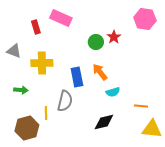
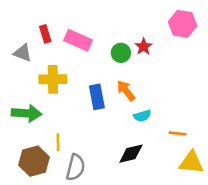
pink rectangle: (61, 18) -> (78, 40), moved
gray triangle: (14, 51) -> (23, 53), moved
green arrow: (21, 90) -> (26, 113), size x1.6
gray semicircle: (65, 101) -> (76, 167), moved

